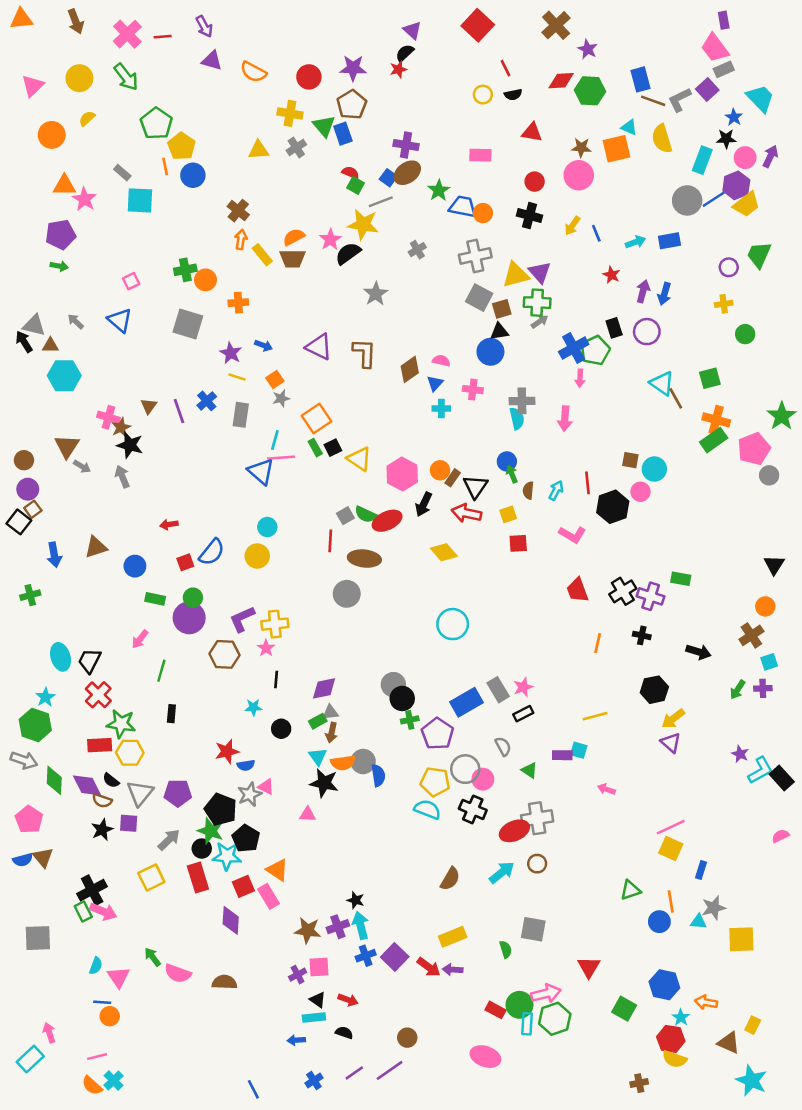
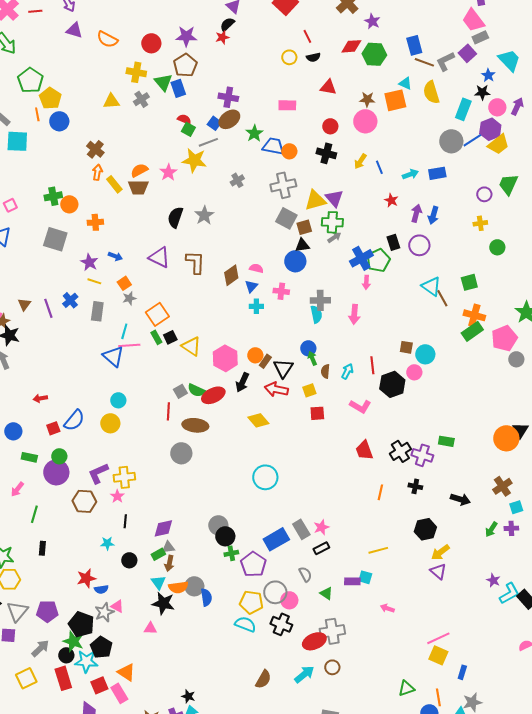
black semicircle: (348, 253) -> (175, 217), moved, turned -35
orange circle: (765, 606) -> (506, 438), moved, size x1.6

